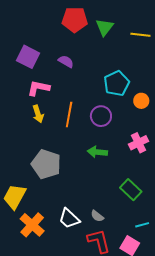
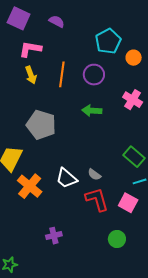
pink cross: (139, 143) -> (133, 100), turned -30
green rectangle: (131, 190) -> (134, 157), moved

